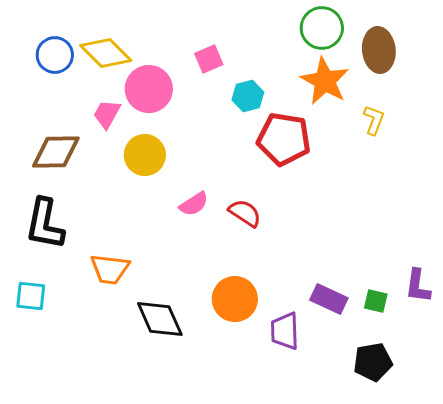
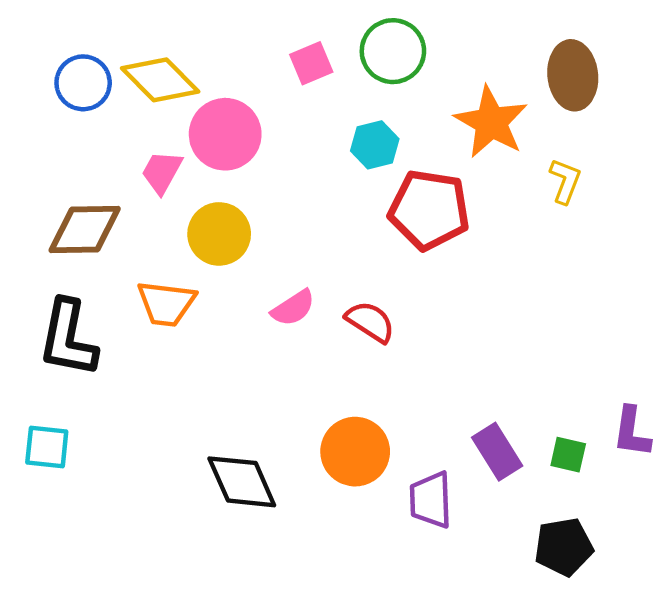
green circle: (322, 28) -> (393, 51), moved
pink square: (209, 59) -> (311, 63), moved
orange trapezoid: (110, 269) -> (166, 303), moved
purple rectangle: (329, 299) -> (497, 452), turned 33

